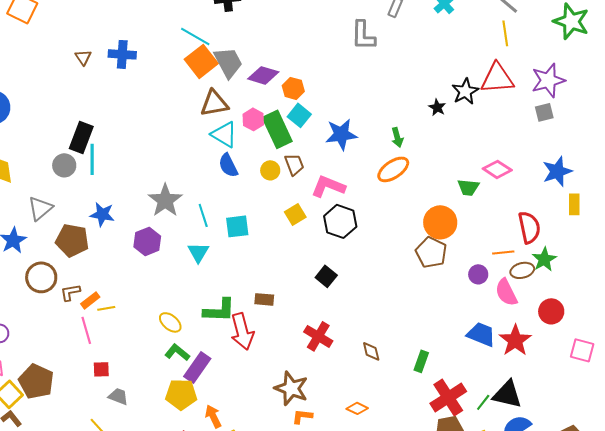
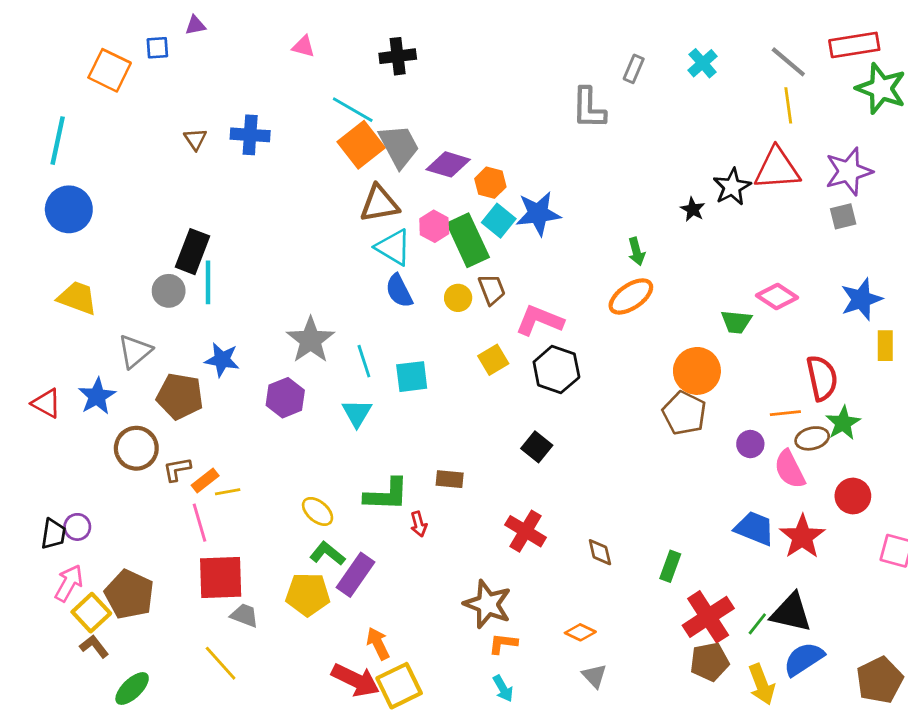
blue star: (341, 134) -> (538, 214), moved
red arrow: (242, 331) -> (419, 524), size x0.5
red square: (101, 369) -> (221, 577), size x2.0
yellow pentagon: (181, 394) -> (308, 594), moved

